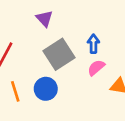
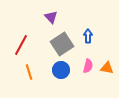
pink semicircle: (96, 68) -> (88, 66), moved, turned 144
blue circle: (46, 89) -> (61, 70), moved

